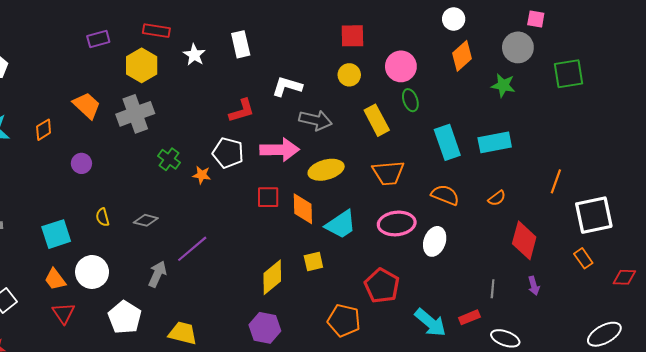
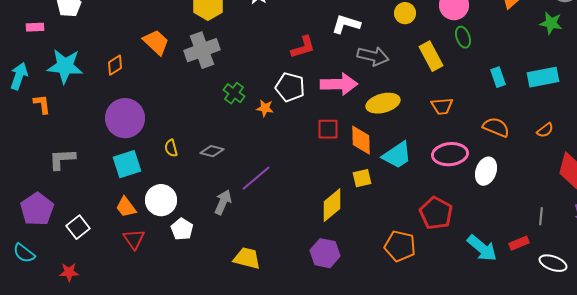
cyan rectangle: (447, 142) -> (498, 77), size x0.6
purple circle: (81, 163) -> (125, 118), moved, size x2.0
orange trapezoid: (388, 173) -> (442, 106), size x0.7
yellow square: (313, 261) -> (362, 178), moved
white pentagon: (125, 317) -> (182, 229), moved, size x0.7

